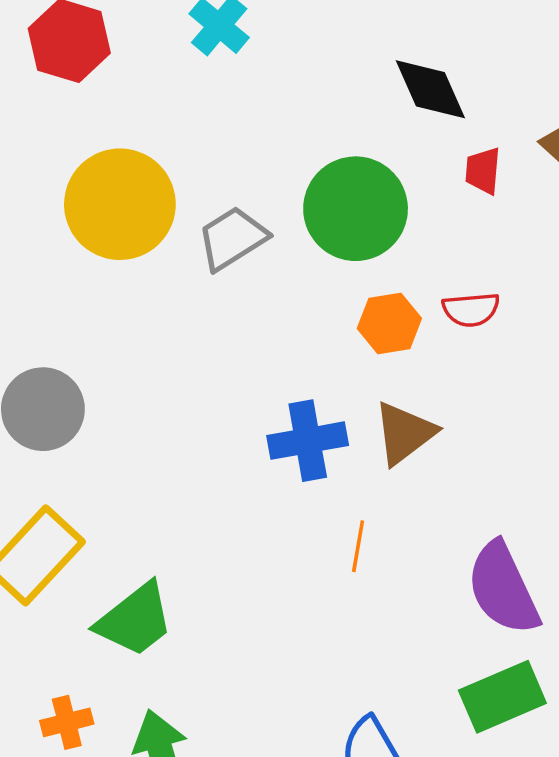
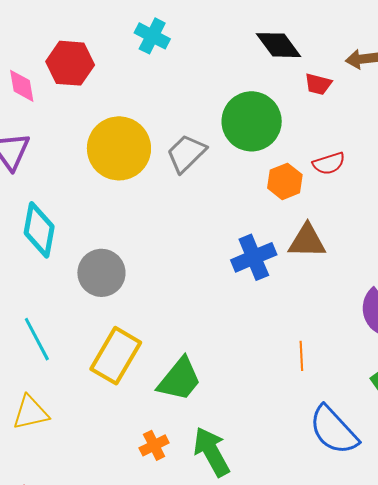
red trapezoid: (483, 171) -> (318, 84), turned -68
brown triangle: (404, 433) -> (307, 241), turned 51
orange line: (358, 546) -> (301, 356), moved

